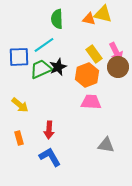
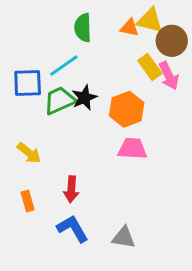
yellow rectangle: (94, 54) -> (150, 67), moved
brown circle: (118, 67) -> (172, 41), moved
gray triangle: (106, 145) -> (124, 237), moved

